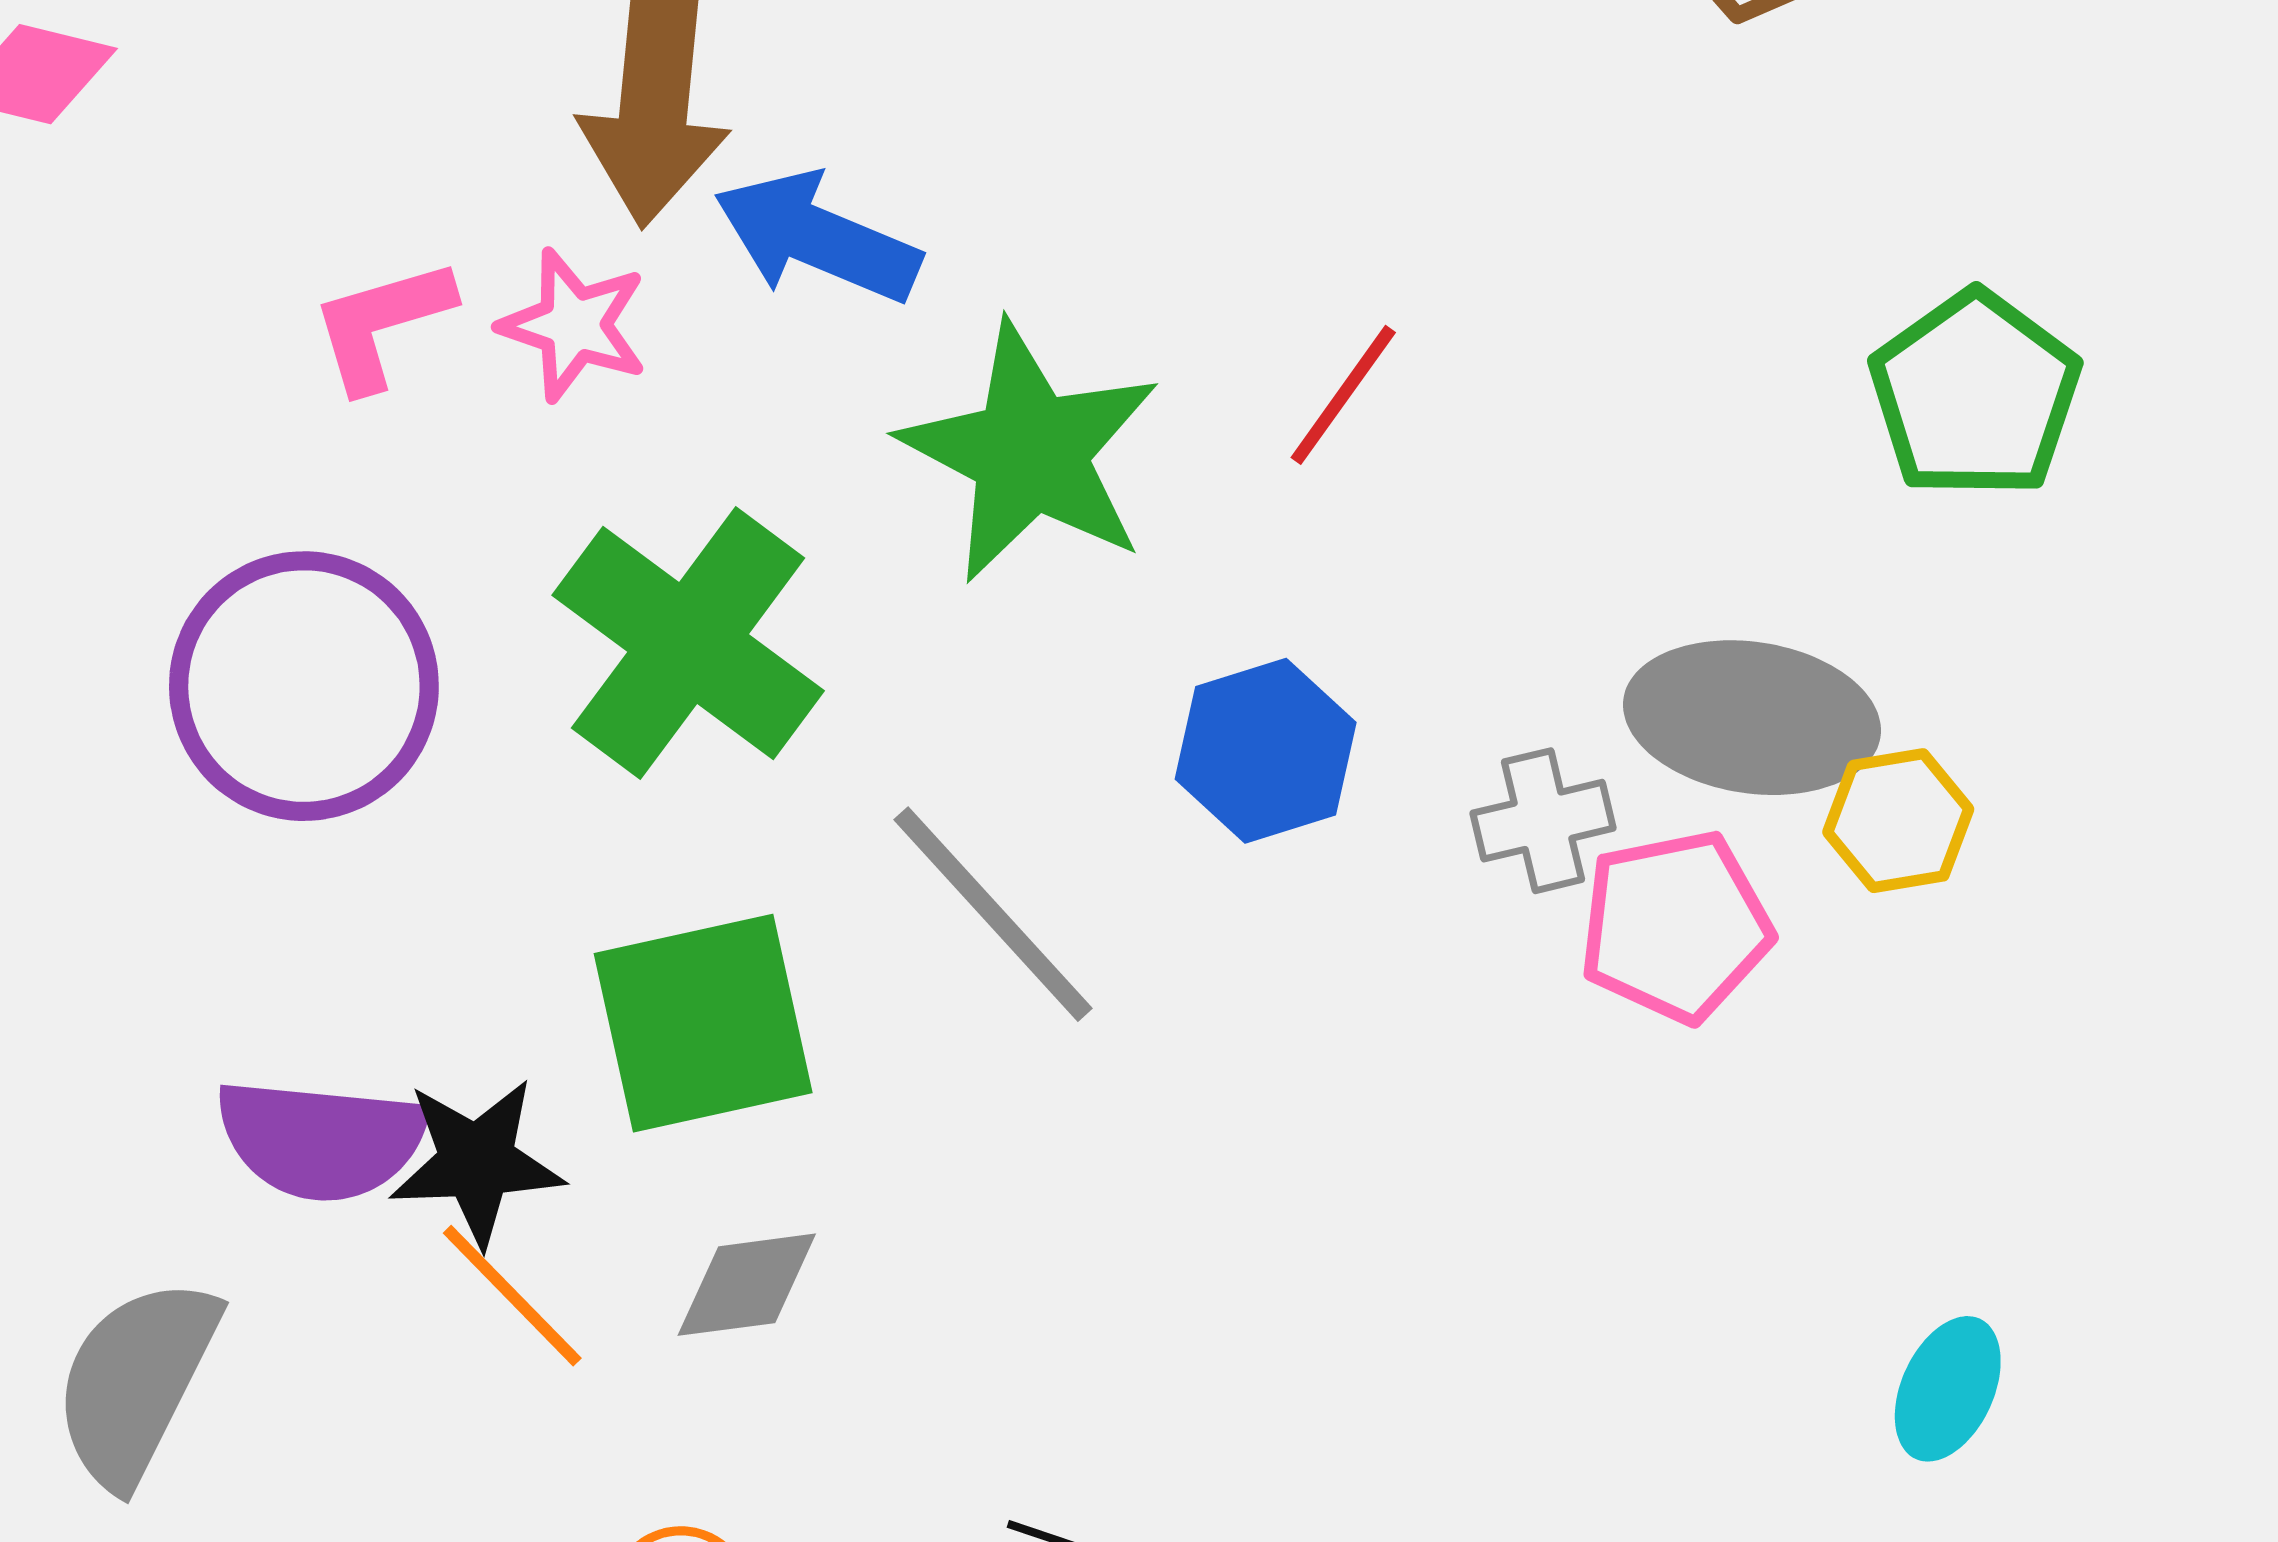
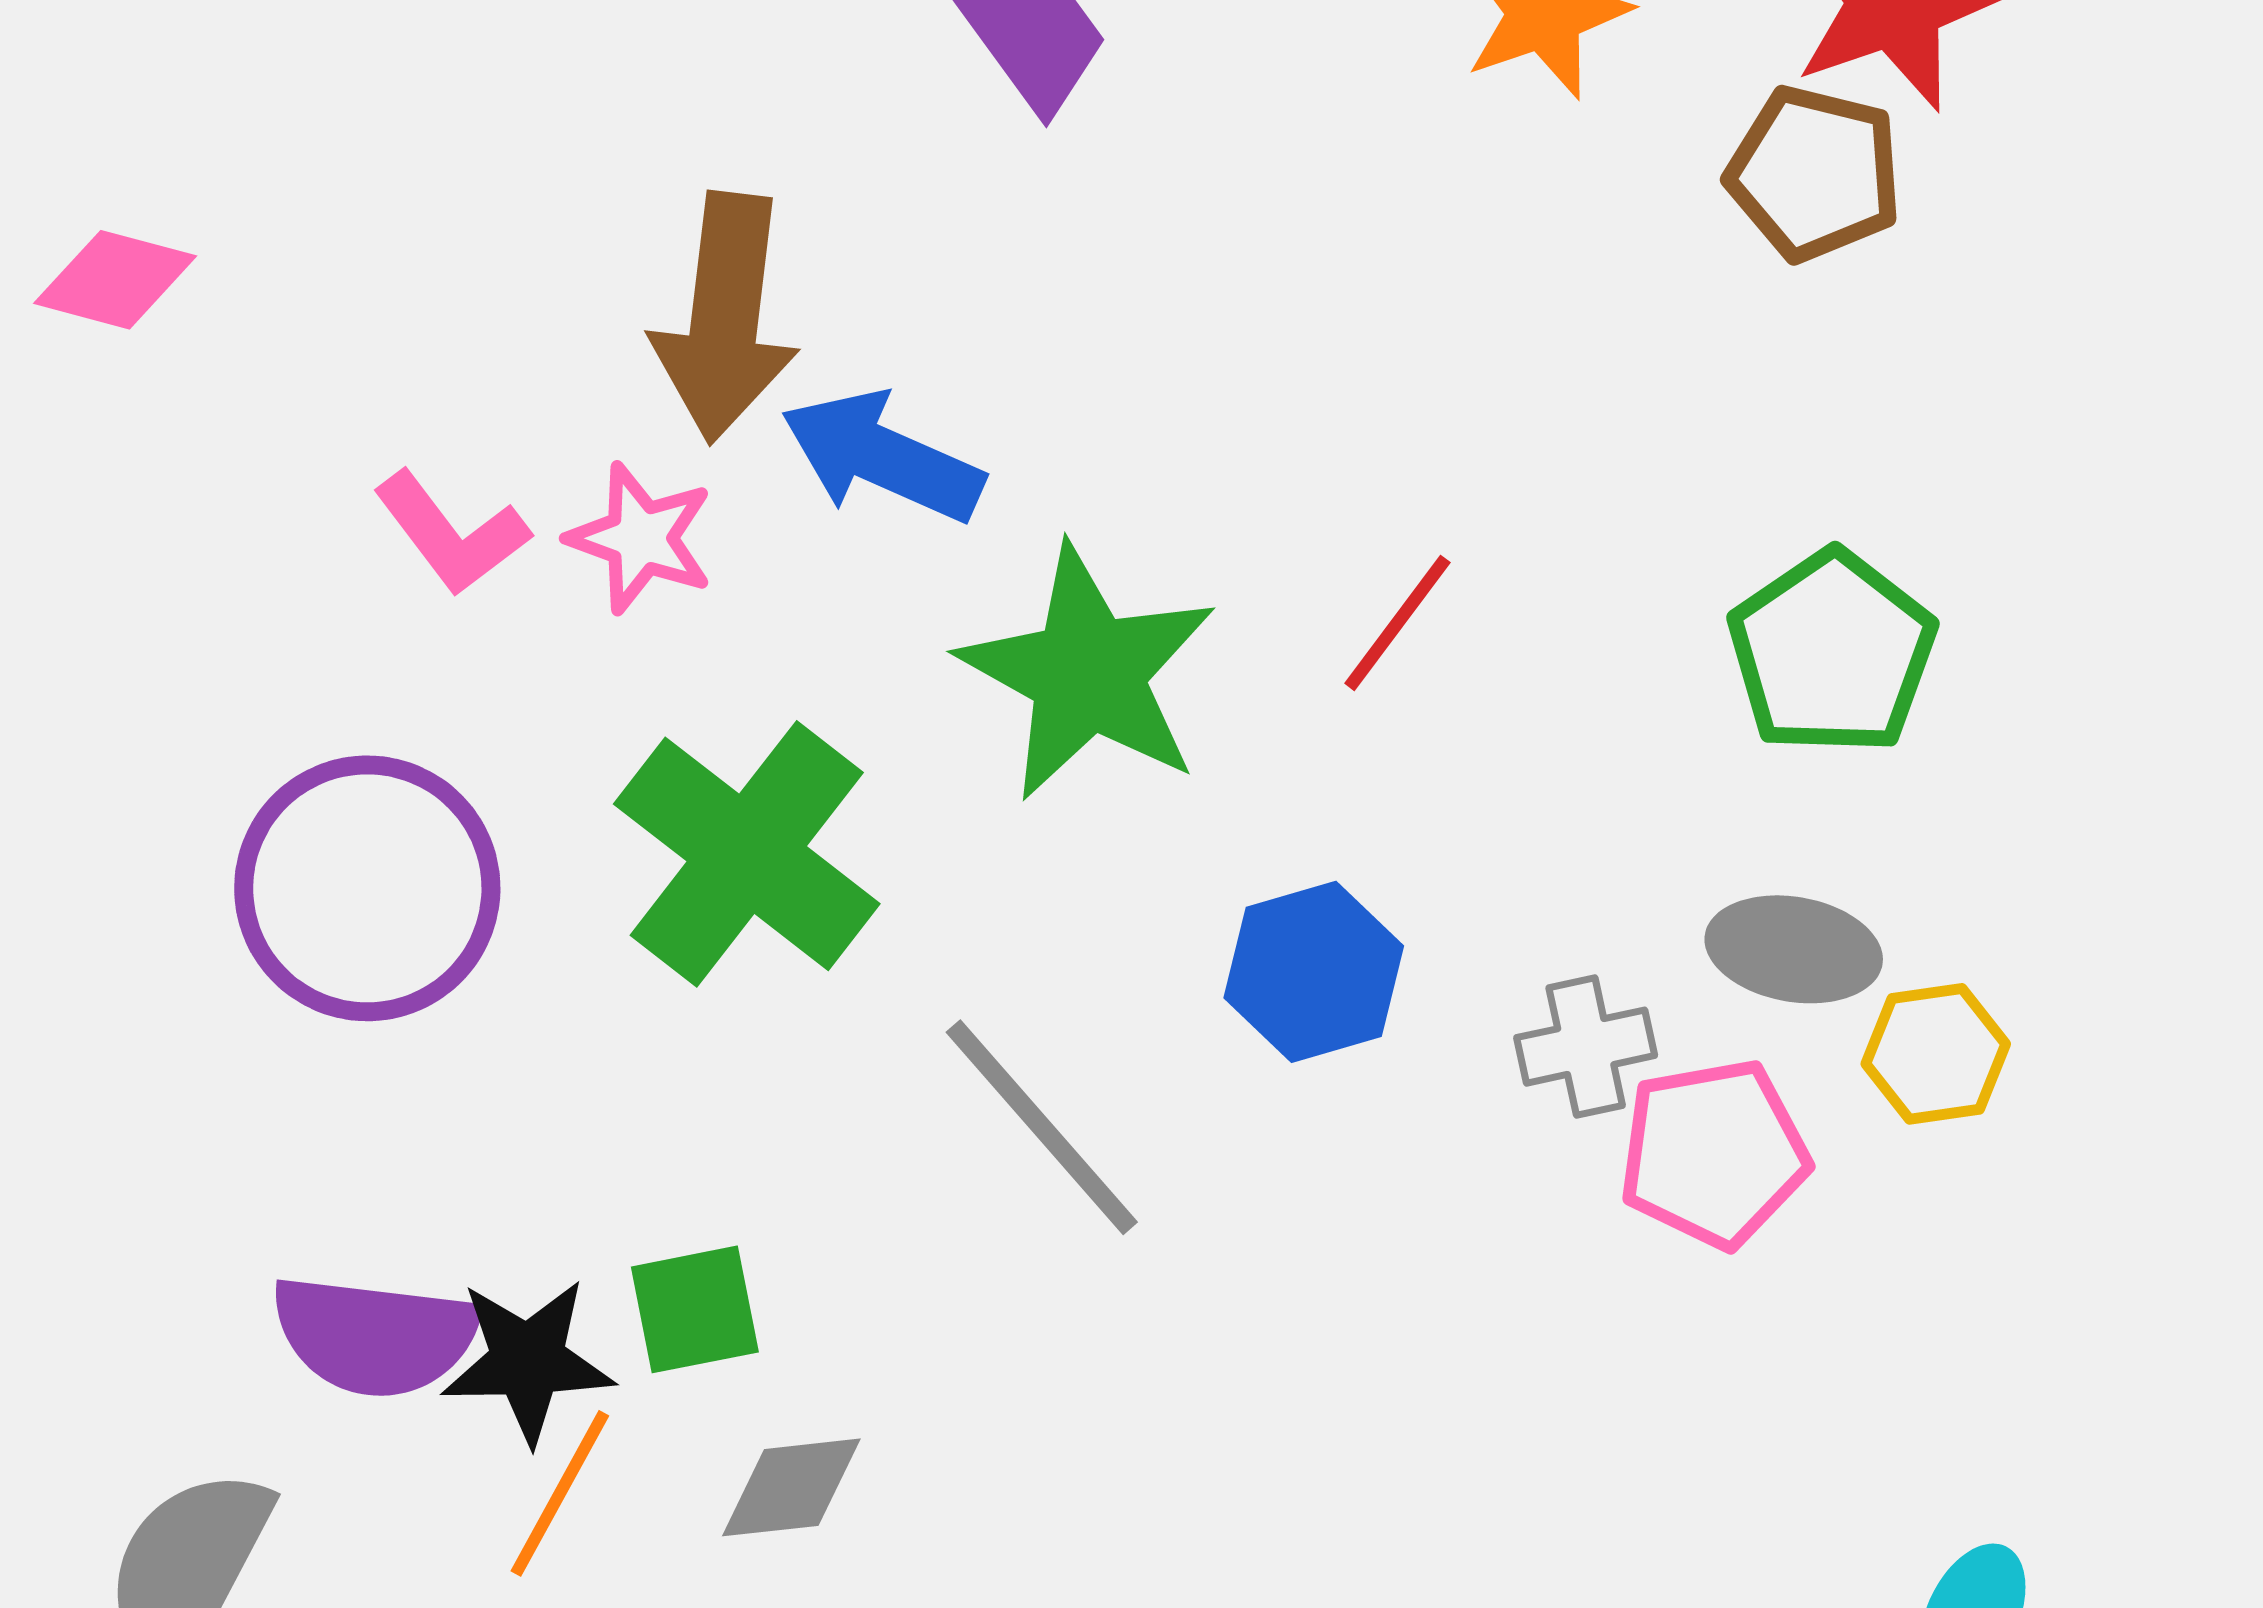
pink L-shape: (382, 324) -> (451, 533), turned -112
green pentagon: (1975, 395) -> (1832, 653), moved
gray ellipse: (1752, 718) -> (1794, 949), size x0.7
green square: (703, 1023) -> (695, 1309), moved, size x0.6
orange line: (512, 1296) -> (560, 1493), turned 72

